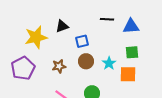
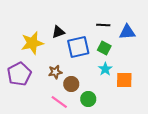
blue square: (82, 41) -> (78, 47), size x1.6
green square: (132, 52) -> (104, 48), moved, turned 32
brown circle: (86, 61) -> (71, 84), moved

